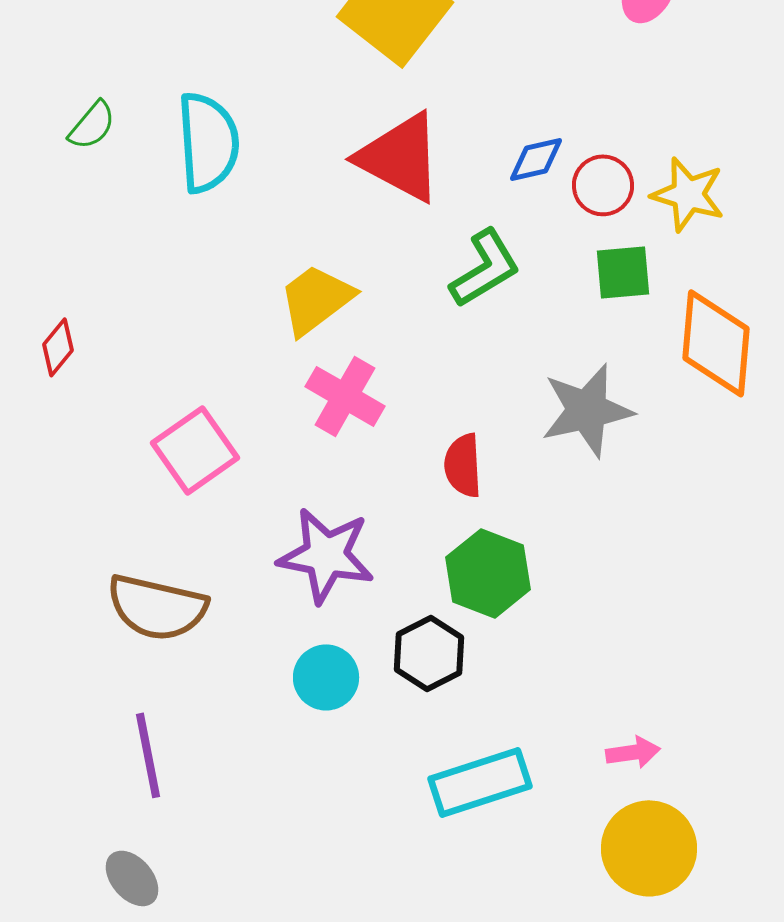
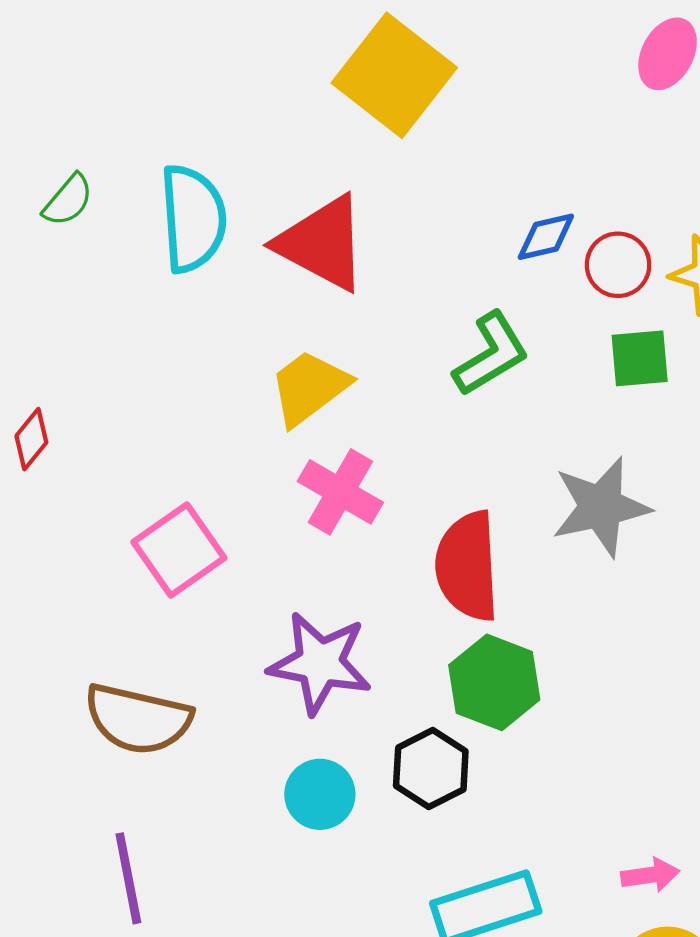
red triangle: (400, 157) -> (322, 243), moved
red semicircle: (463, 465) -> (467, 566), size x1.6

